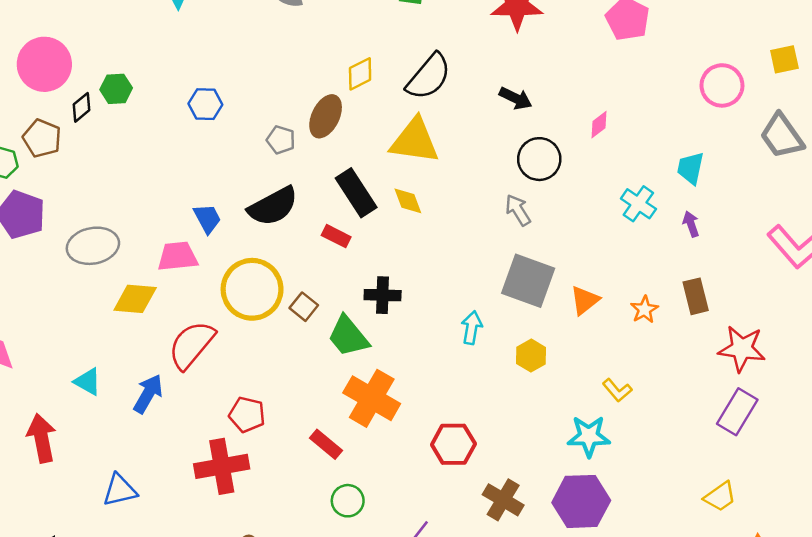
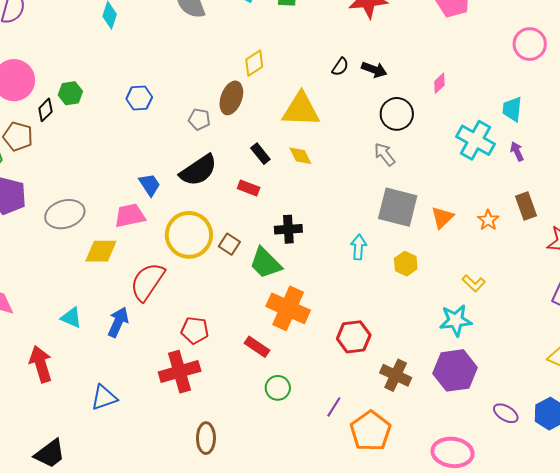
black semicircle: (429, 77) -> (340, 67), moved, size x0.5
black rectangle: (356, 193) -> (260, 154), size x0.6
cyan cross: (638, 204) -> (475, 140), size x1.4

